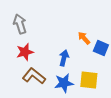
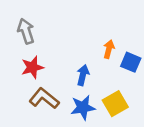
orange arrow: (84, 38) -> (109, 49), turned 56
yellow square: (89, 80) -> (115, 104), turned -36

